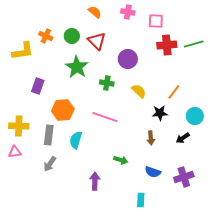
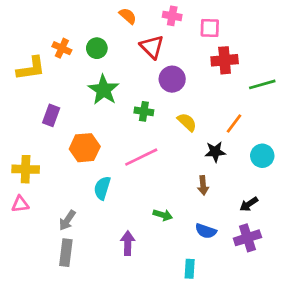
red triangle: (97, 41) -> (152, 47), moved
green line: (194, 44) -> (262, 84), moved
pink line: (105, 117) -> (141, 157), turned -45
gray rectangle: (49, 135) -> (66, 253), moved
black arrow: (183, 138) -> (249, 204), moved

